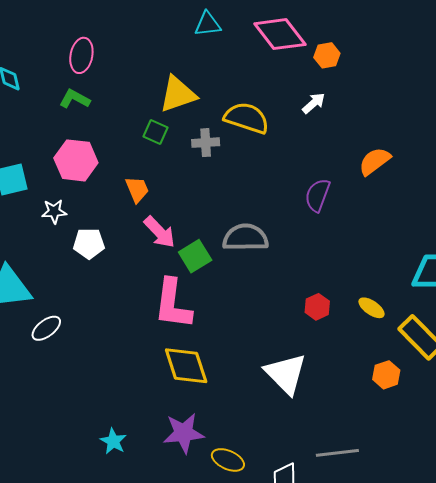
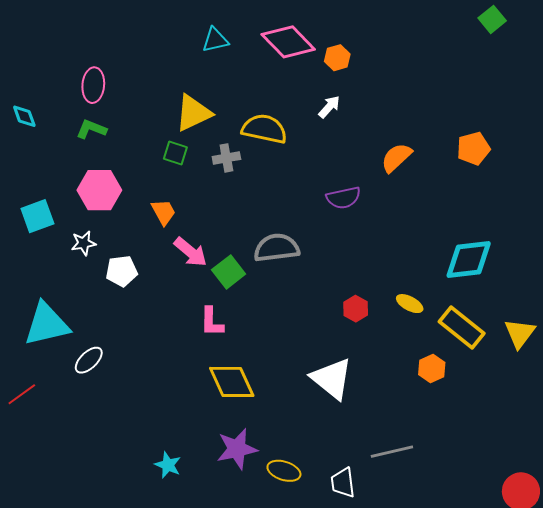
purple semicircle: (318, 195) -> (343, 198), turned -116
pink L-shape: (173, 304) -> (212, 322), size x0.6

